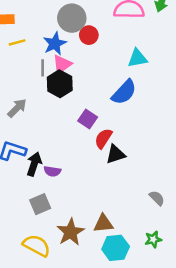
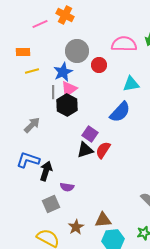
red circle: (89, 35) -> (99, 65), moved
black triangle: (116, 154) -> (85, 150), moved
purple semicircle: (52, 171) -> (67, 187), moved
brown star: (71, 232) -> (76, 227), size x0.7

